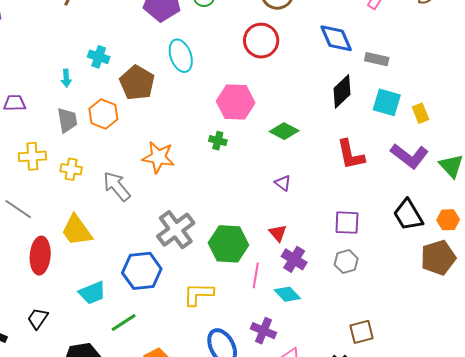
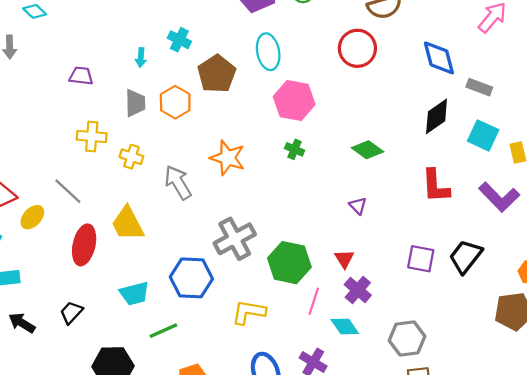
pink hexagon: (236, 102) -> (294, 101), moved
black trapezoid: (408, 215) -> (466, 257), moved, turned 60
gray hexagon: (346, 262) -> (407, 338), moved, size x1.4

